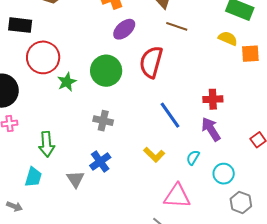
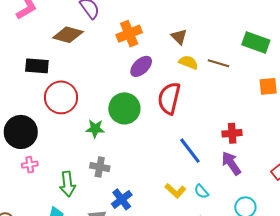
brown line: (177, 26) -> (218, 63), moved
yellow semicircle: (228, 38) -> (188, 62), moved
green star: (67, 82) -> (95, 129), moved, turned 30
gray cross: (103, 121) -> (100, 167), moved
cyan semicircle: (193, 158) -> (201, 191), moved, turned -70

